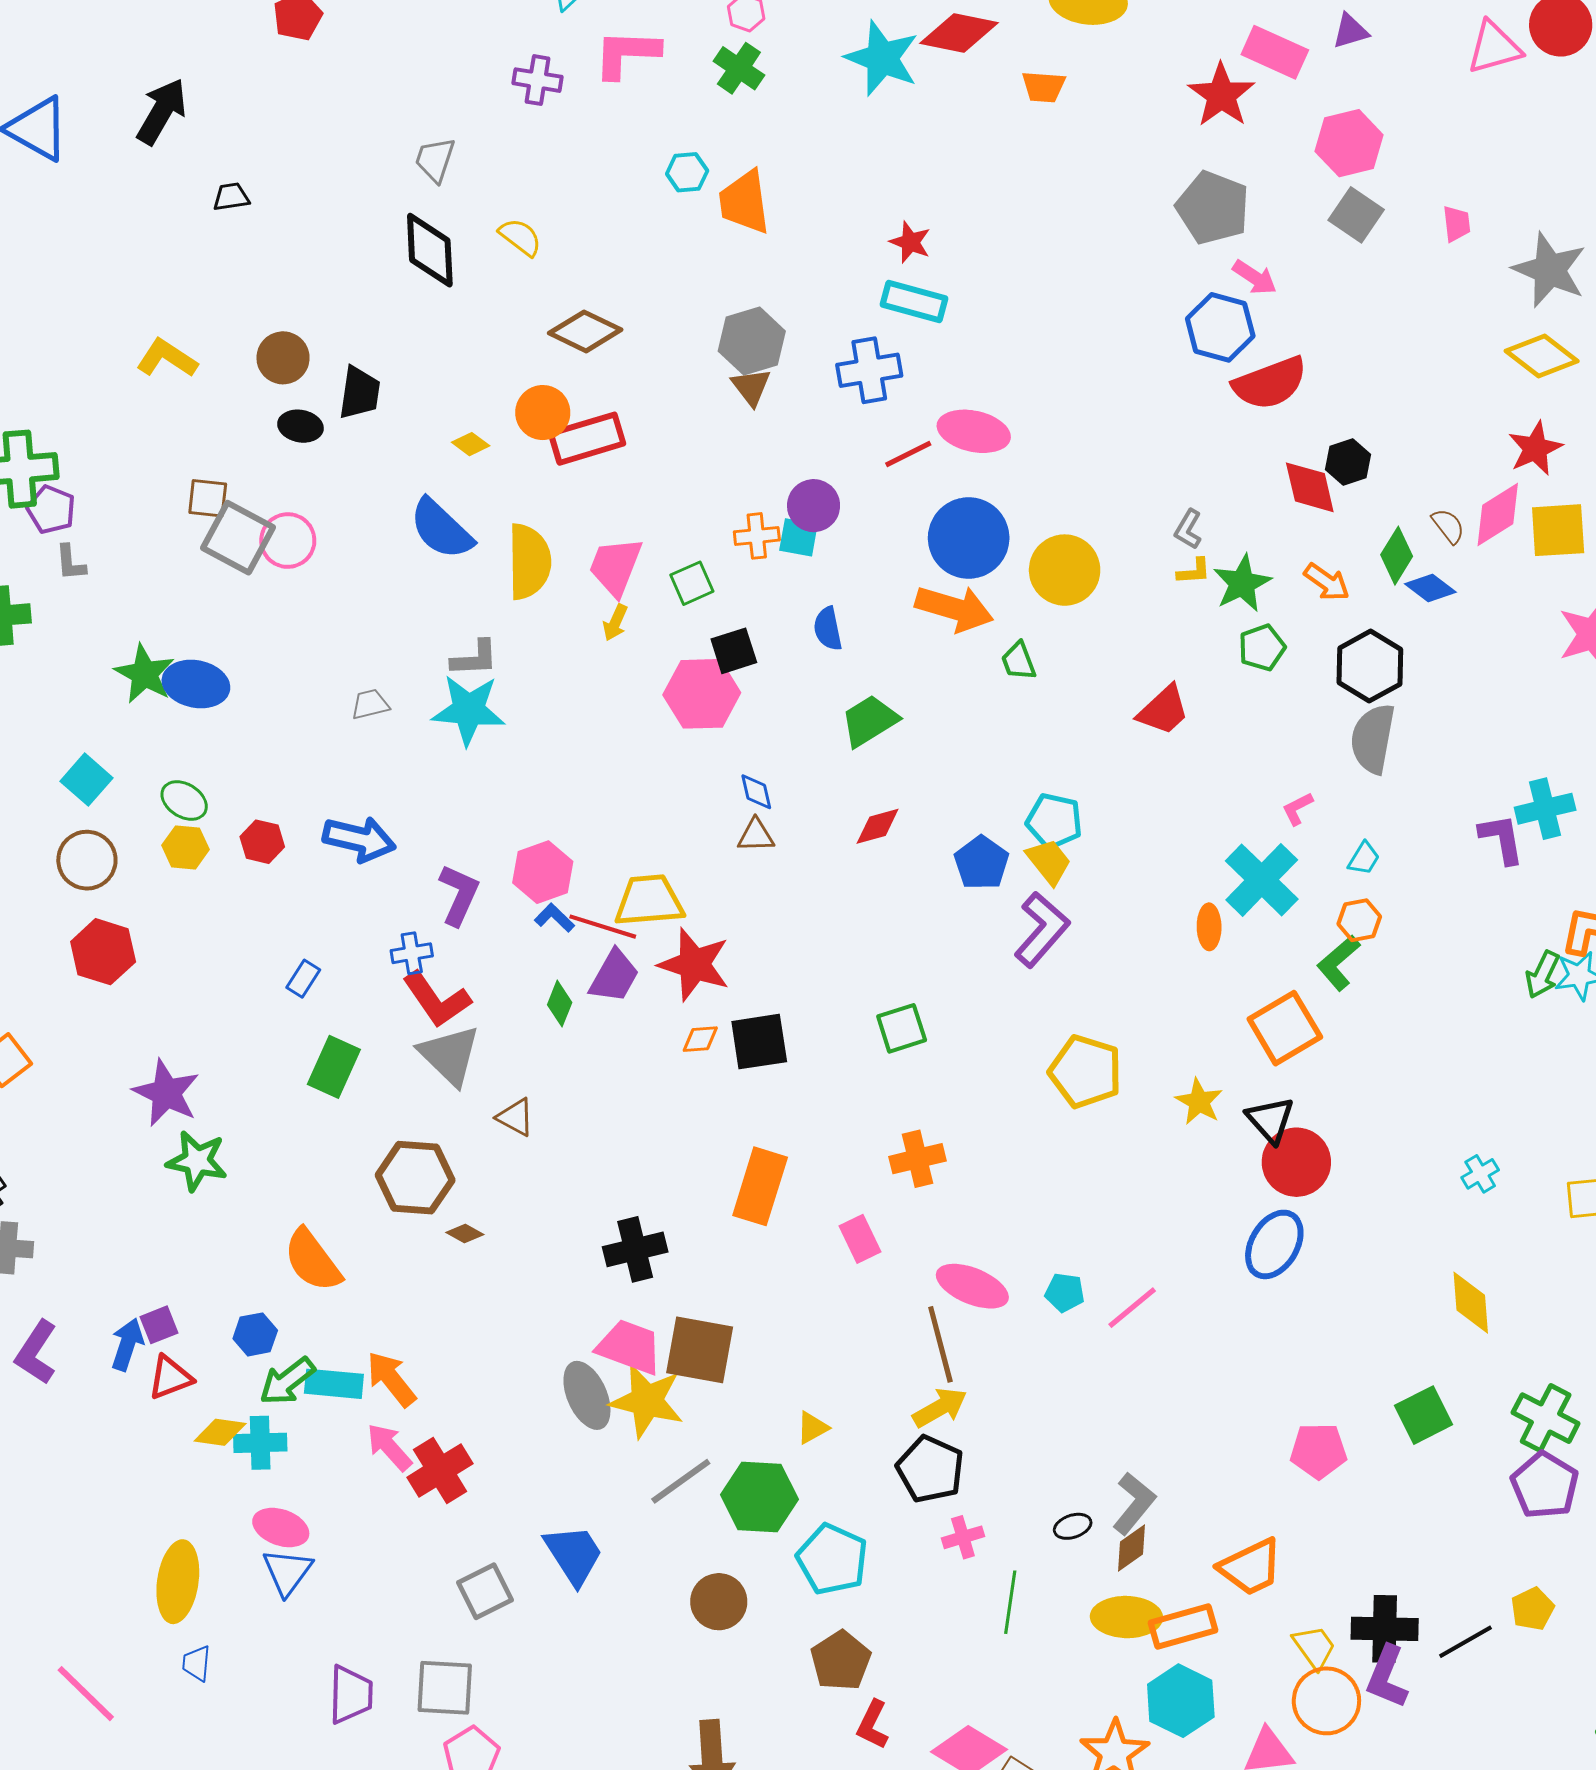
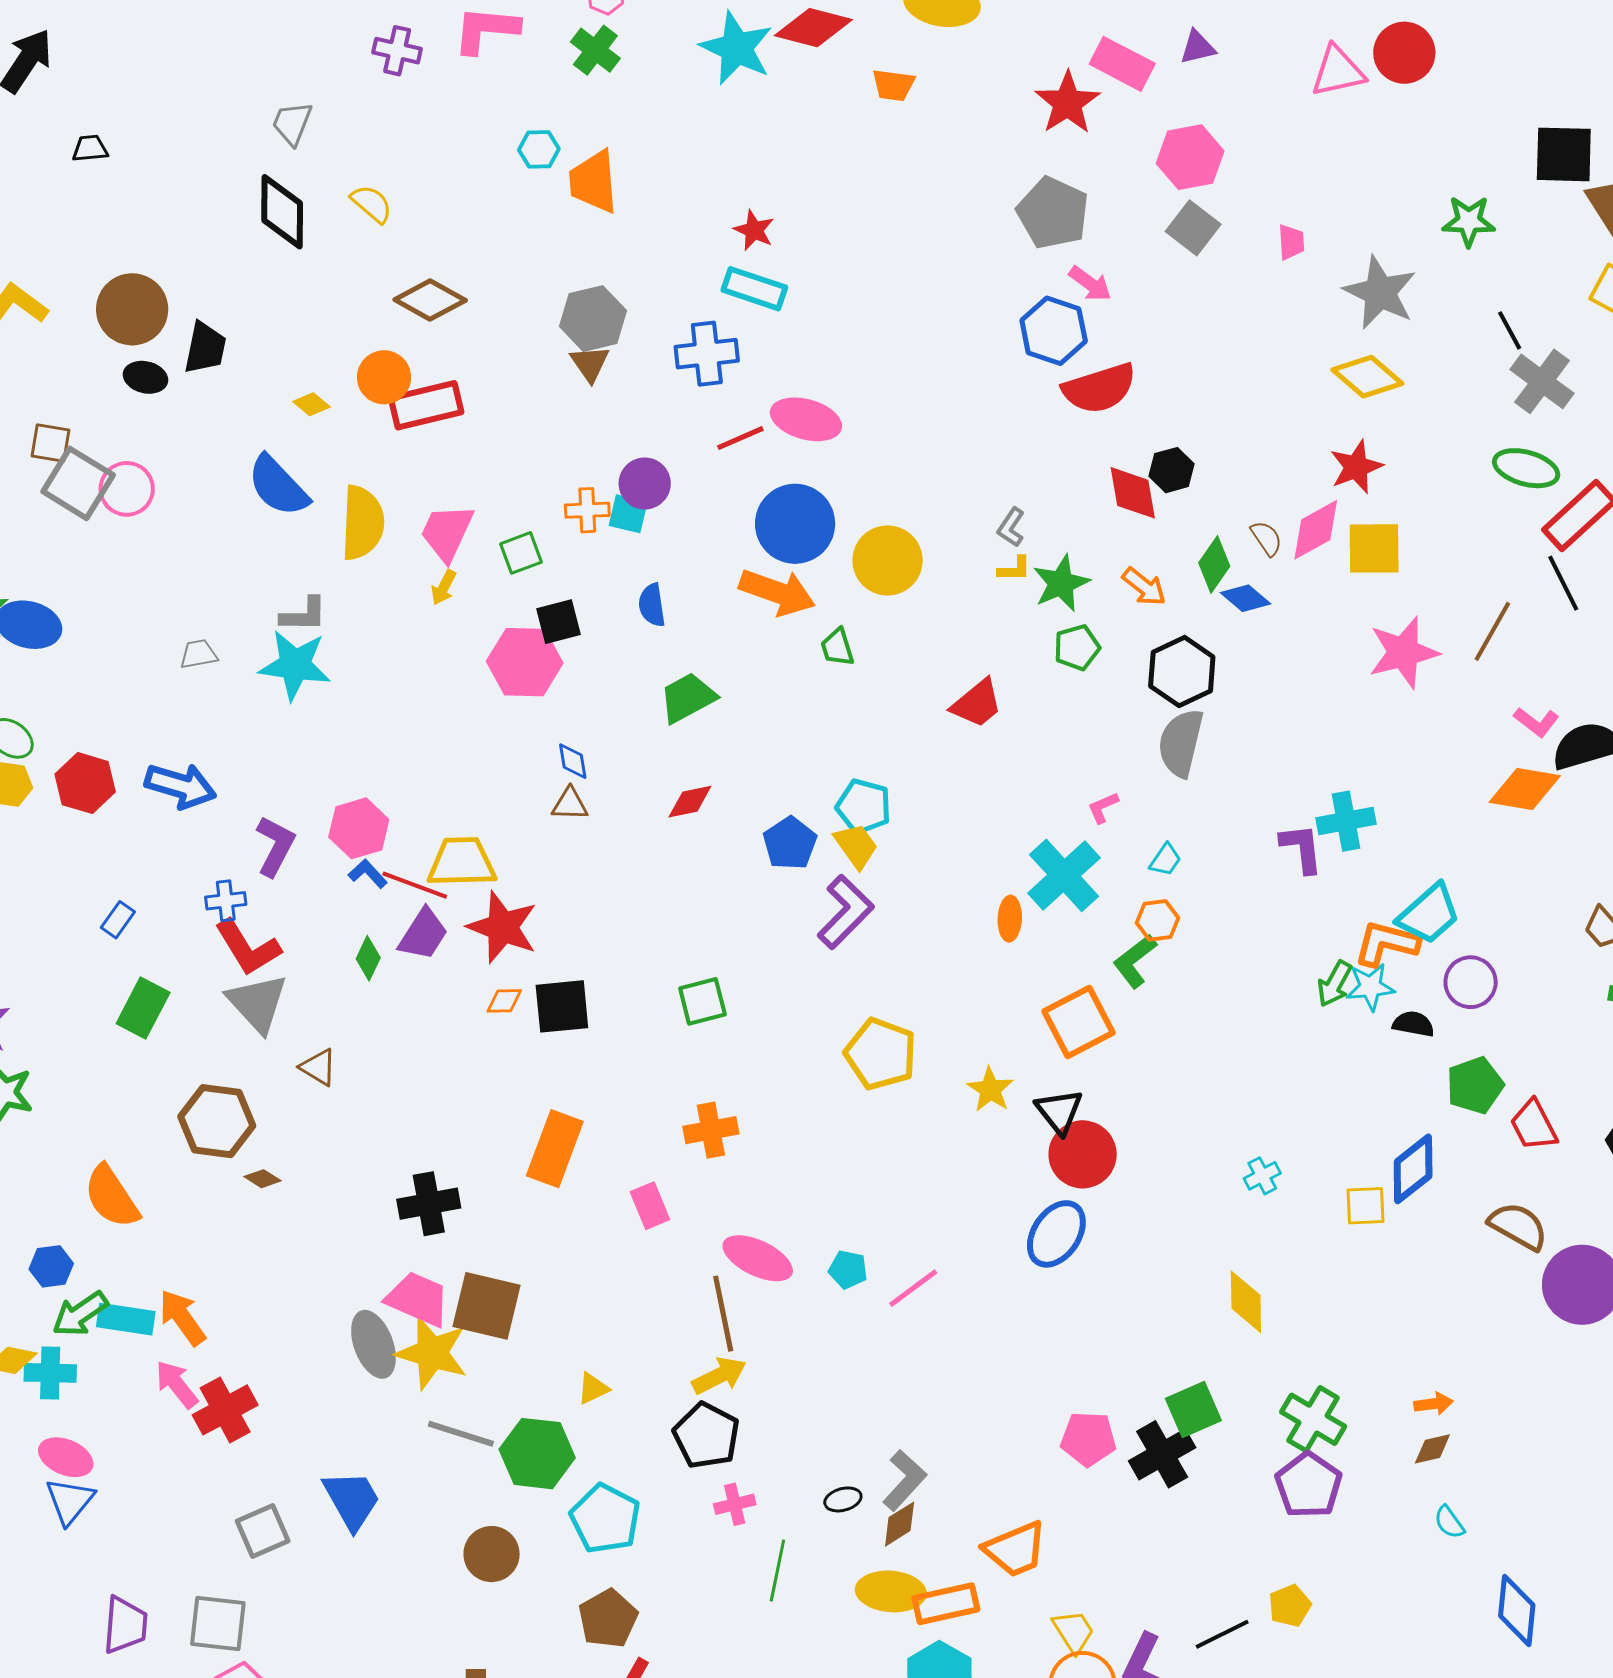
brown circle: (283, 358) -> (132, 309), size x1.4
red hexagon: (262, 842) -> (85, 783), size x1.4
gray line: (681, 1481) -> (461, 1434), turned 50
black cross: (1385, 1629) -> (1162, 1454), moved, turned -34

